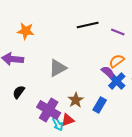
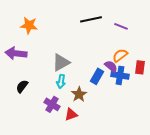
blue cross: (117, 81) -> (120, 75), turned -36
blue rectangle: (100, 105) -> (97, 76), moved
purple cross: (49, 110) -> (52, 104), size x0.7
cyan arrow: (58, 124) -> (61, 81), moved, turned 40

